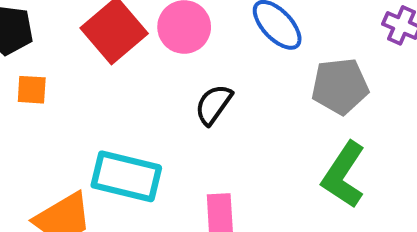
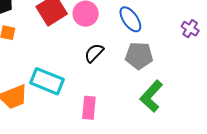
gray pentagon: (340, 86) -> (139, 56), moved

